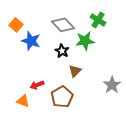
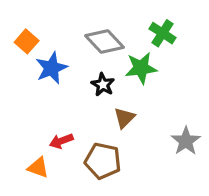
blue star: (31, 41) -> (51, 68), turned 30
brown pentagon: (62, 97) -> (103, 161), turned -30

